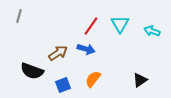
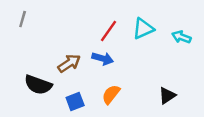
cyan triangle: (120, 24) -> (143, 29), turned 36

